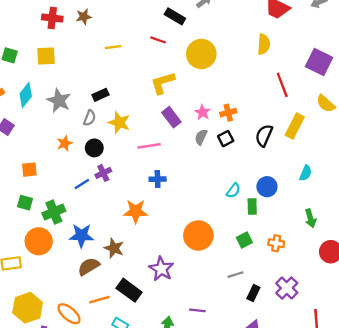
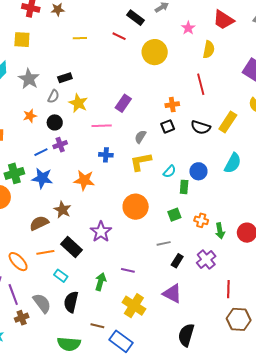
yellow L-shape: (163, 83) -> (141, 162), moved
red line: (282, 85) -> (201, 84), moved
pink star: (203, 112) -> (188, 28), moved
purple rectangle: (171, 117) -> (123, 103), turned 66
black semicircle: (264, 135) -> (201, 127), turned -102
gray semicircle: (201, 137) -> (140, 137), moved
cyan semicircle: (306, 173) -> (233, 163), size x1.5
green arrow: (310, 218) -> (220, 231), moved
blue star: (81, 236) -> (42, 178), moved

